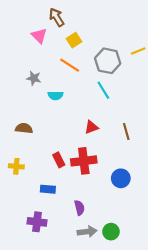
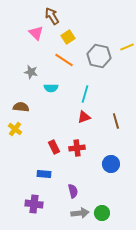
cyan line: (103, 90) -> (85, 94), moved, turned 48
brown semicircle: (24, 128) -> (21, 107), moved
red cross: (84, 161) -> (77, 148), size x0.7
yellow cross: (16, 166) -> (15, 129), moved, turned 32

